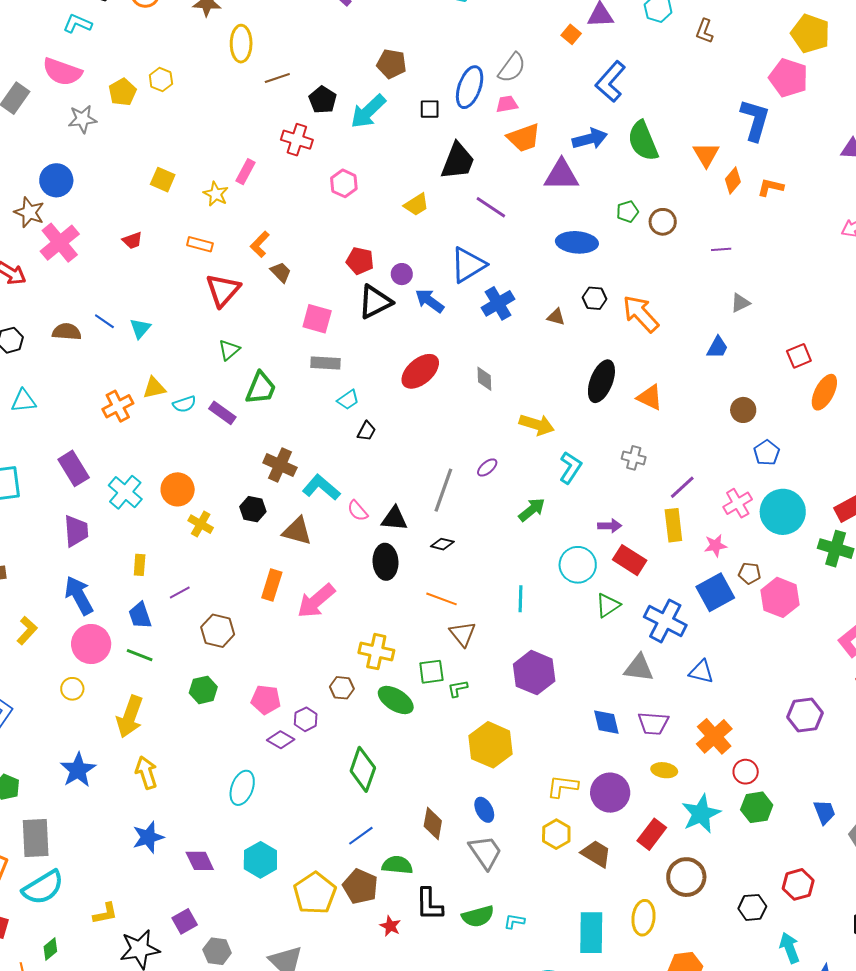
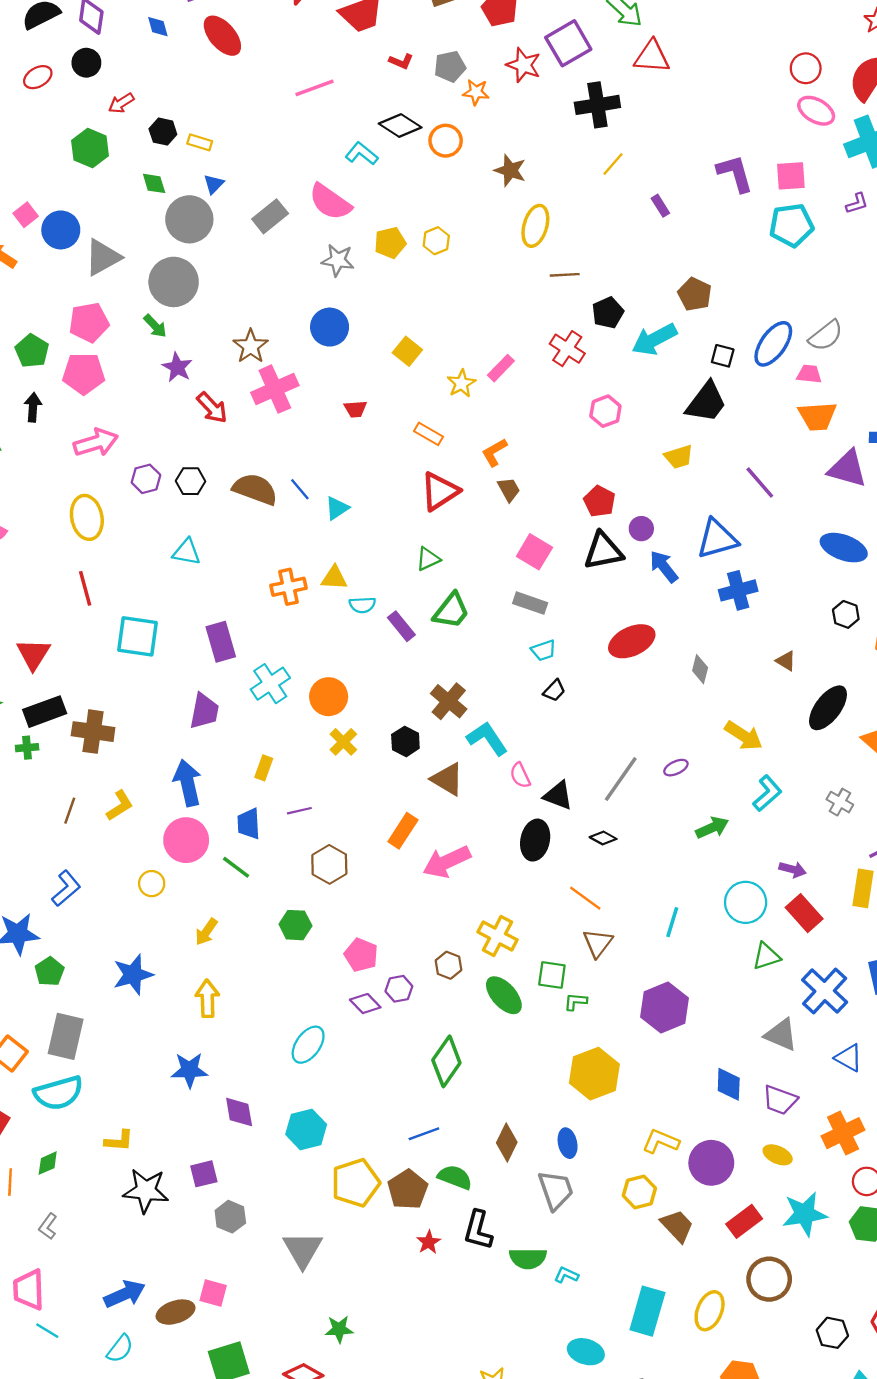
black trapezoid: (458, 161) -> (706, 402), moved
blue circle: (56, 180) -> (330, 327), moved
brown triangle: (556, 317) -> (786, 661), moved
brown semicircle: (67, 332) -> (255, 489), size x1.4
yellow arrow: (130, 717) -> (206, 932), size x0.6

